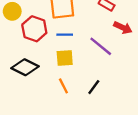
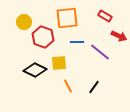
blue line: (65, 35) -> (77, 42), moved
yellow square: (65, 58) -> (59, 63), moved

